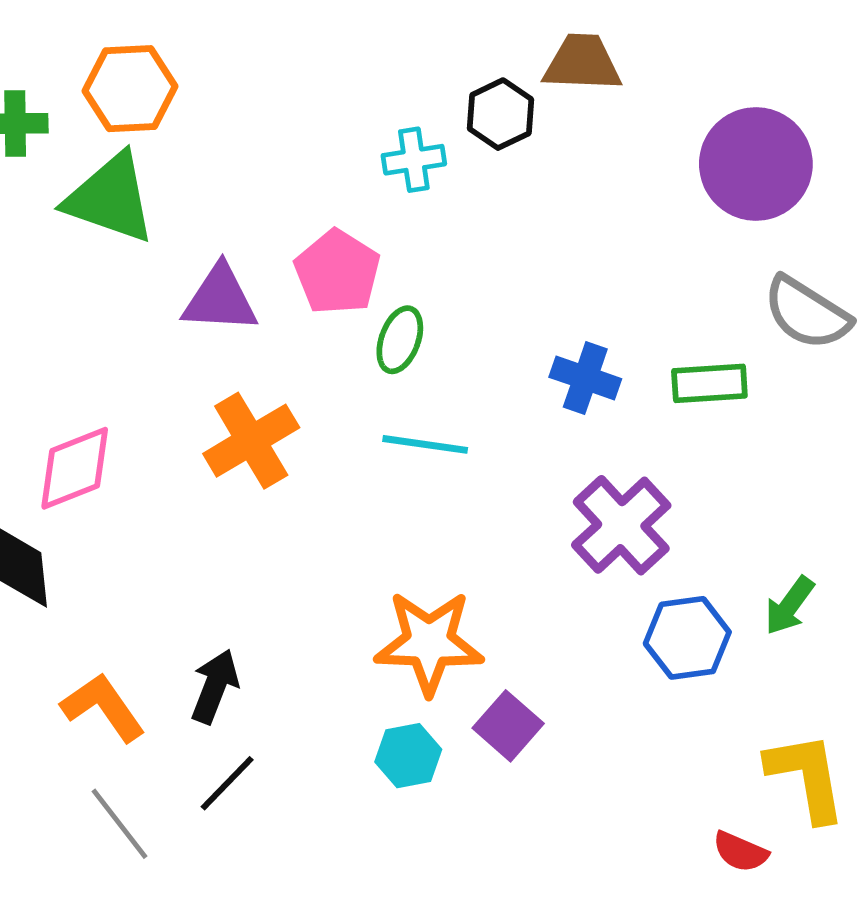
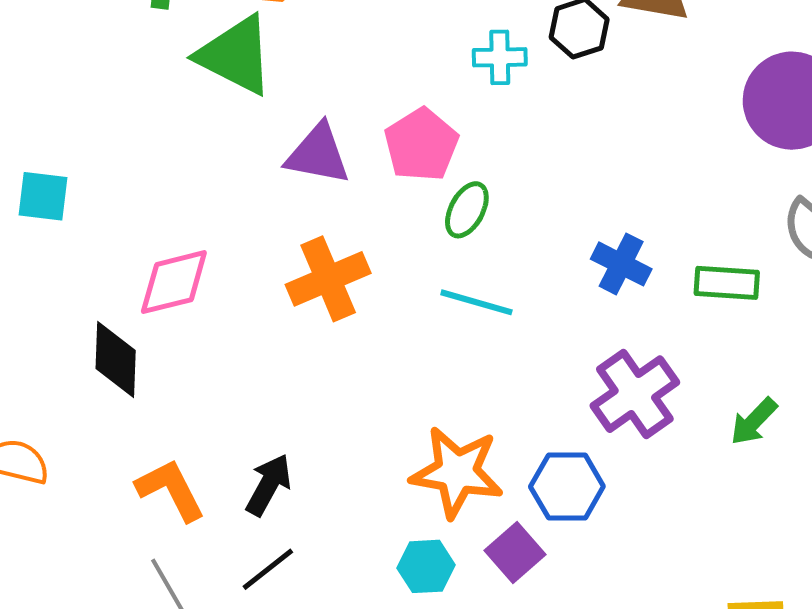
green arrow: (789, 606) -> (754, 421), moved
blue hexagon: (687, 638) -> (567, 487), moved

